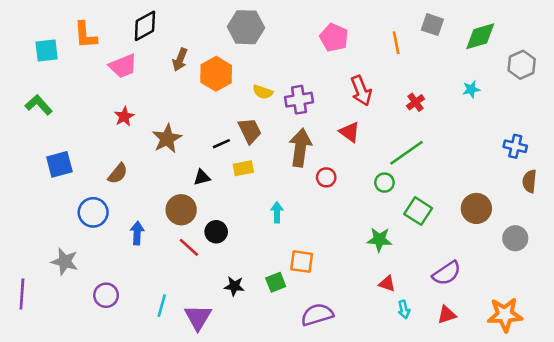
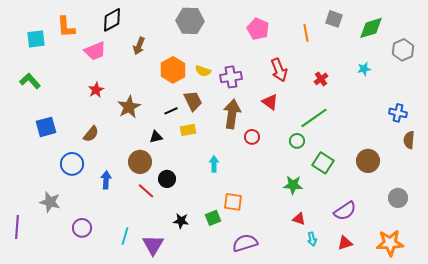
orange hexagon: (216, 74) -> (173, 70), moved
gray circle: (515, 238) -> (398, 198), moved

